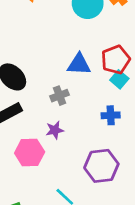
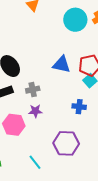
gray cross: (60, 96) -> (33, 90), moved

